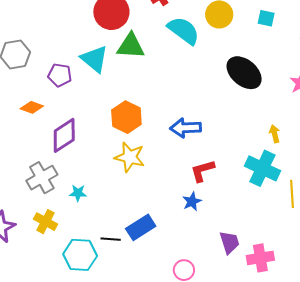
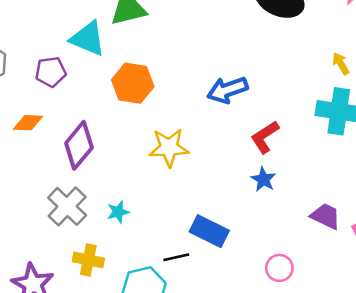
orange hexagon: (126, 117) -> (133, 83), moved
blue rectangle: (141, 227) -> (209, 231), turned 76
purple trapezoid: (229, 242) -> (326, 216), turned -30

